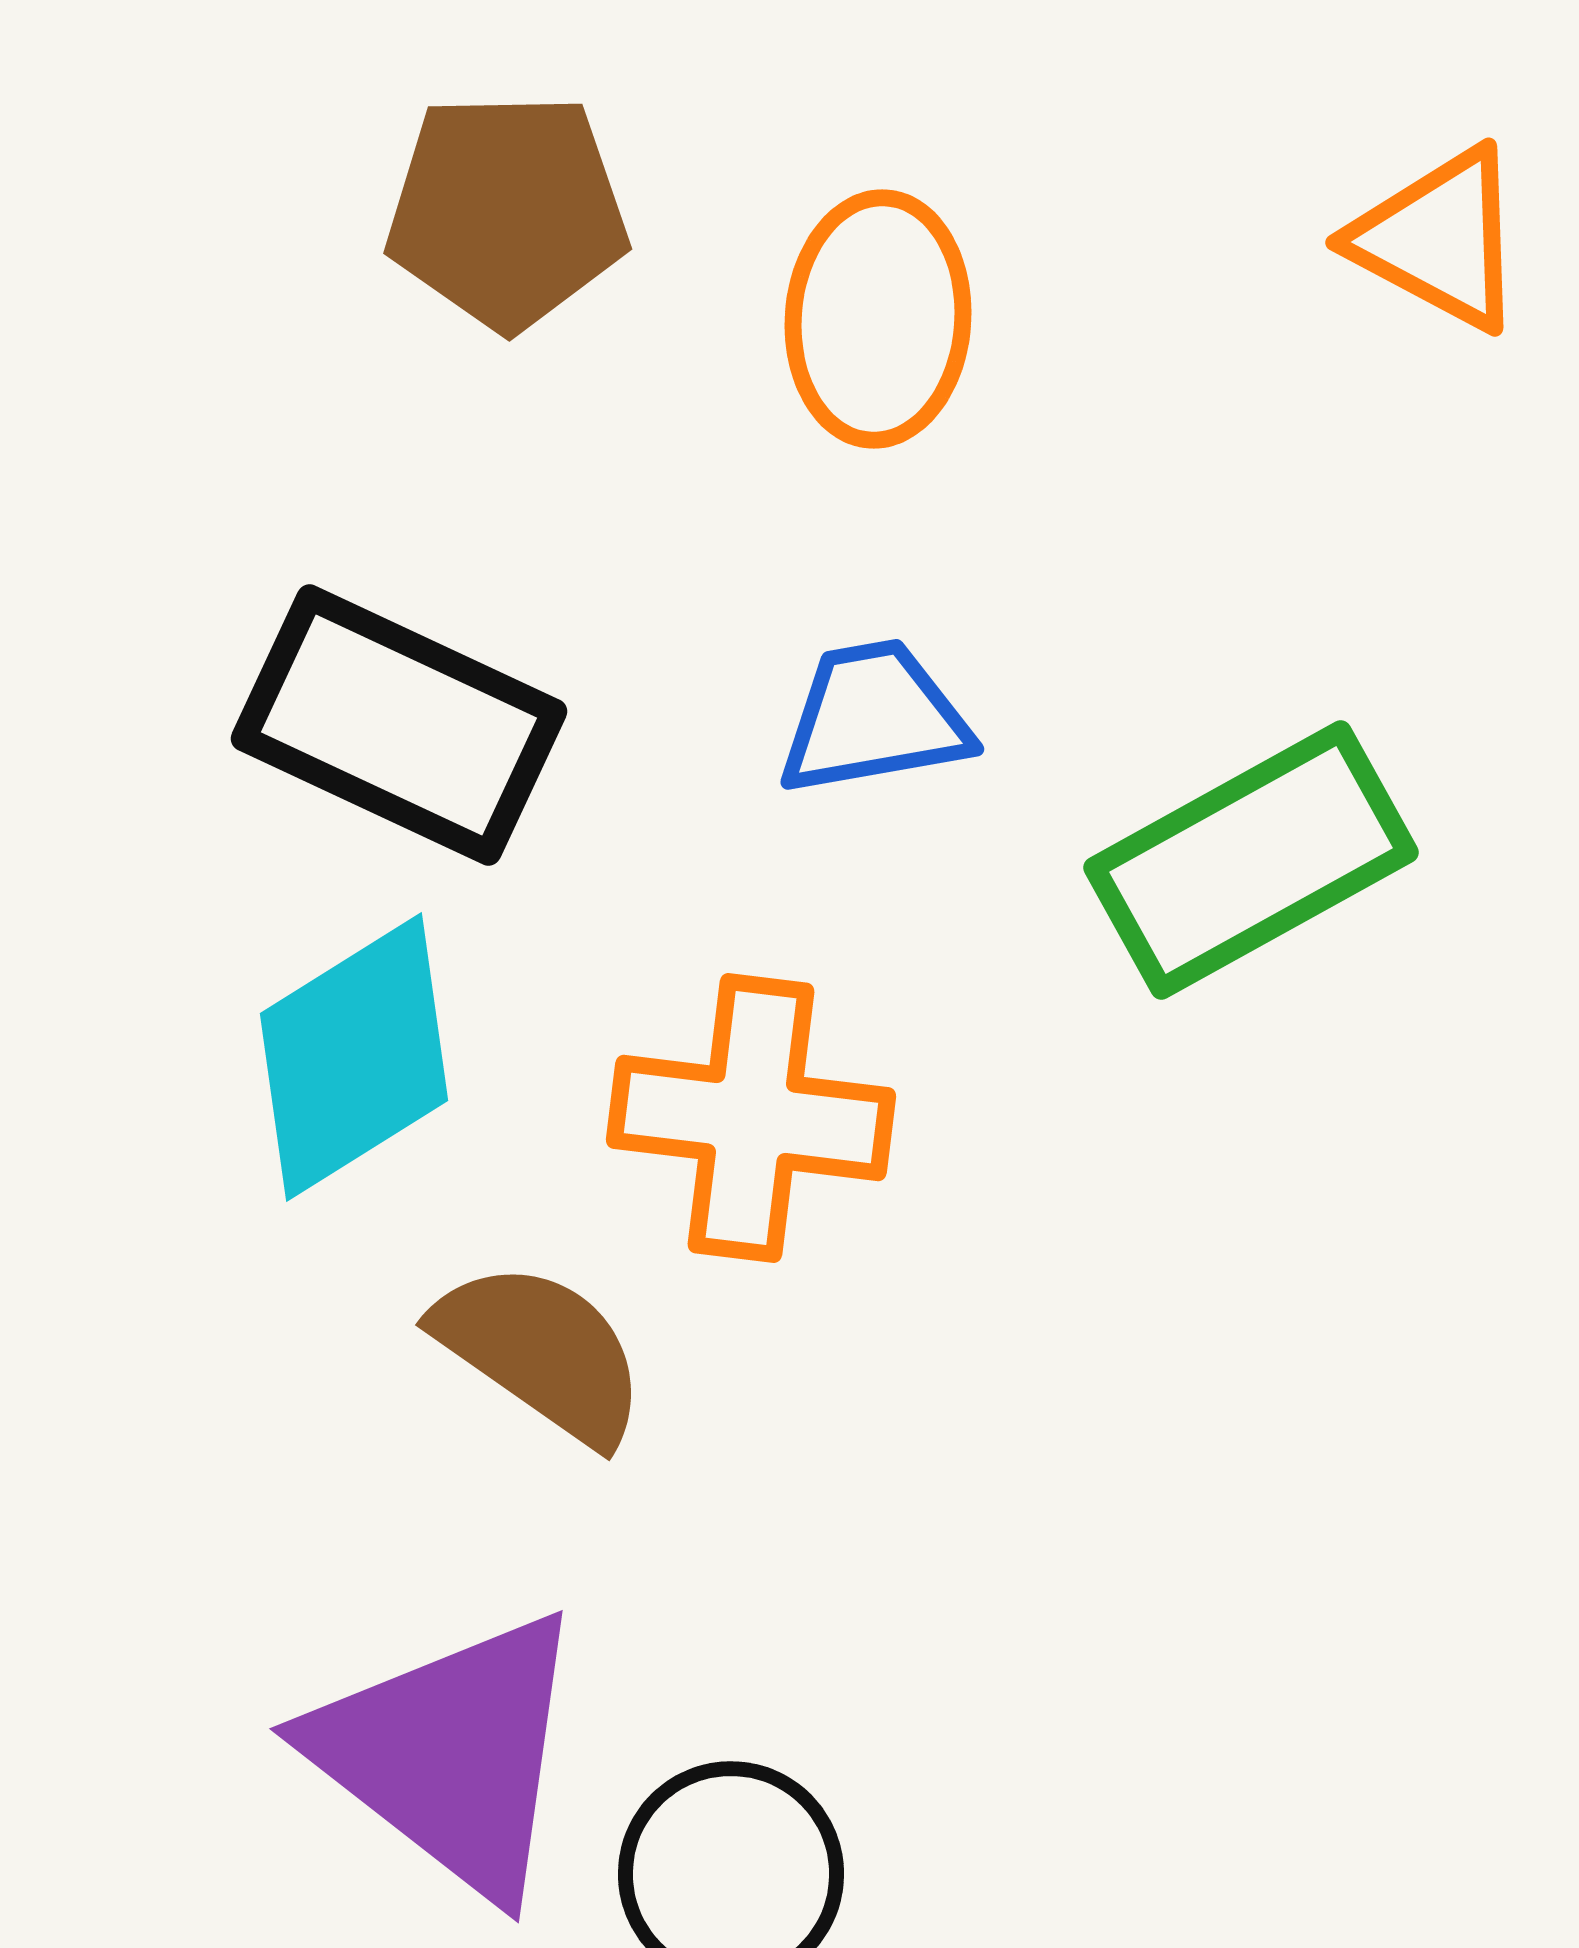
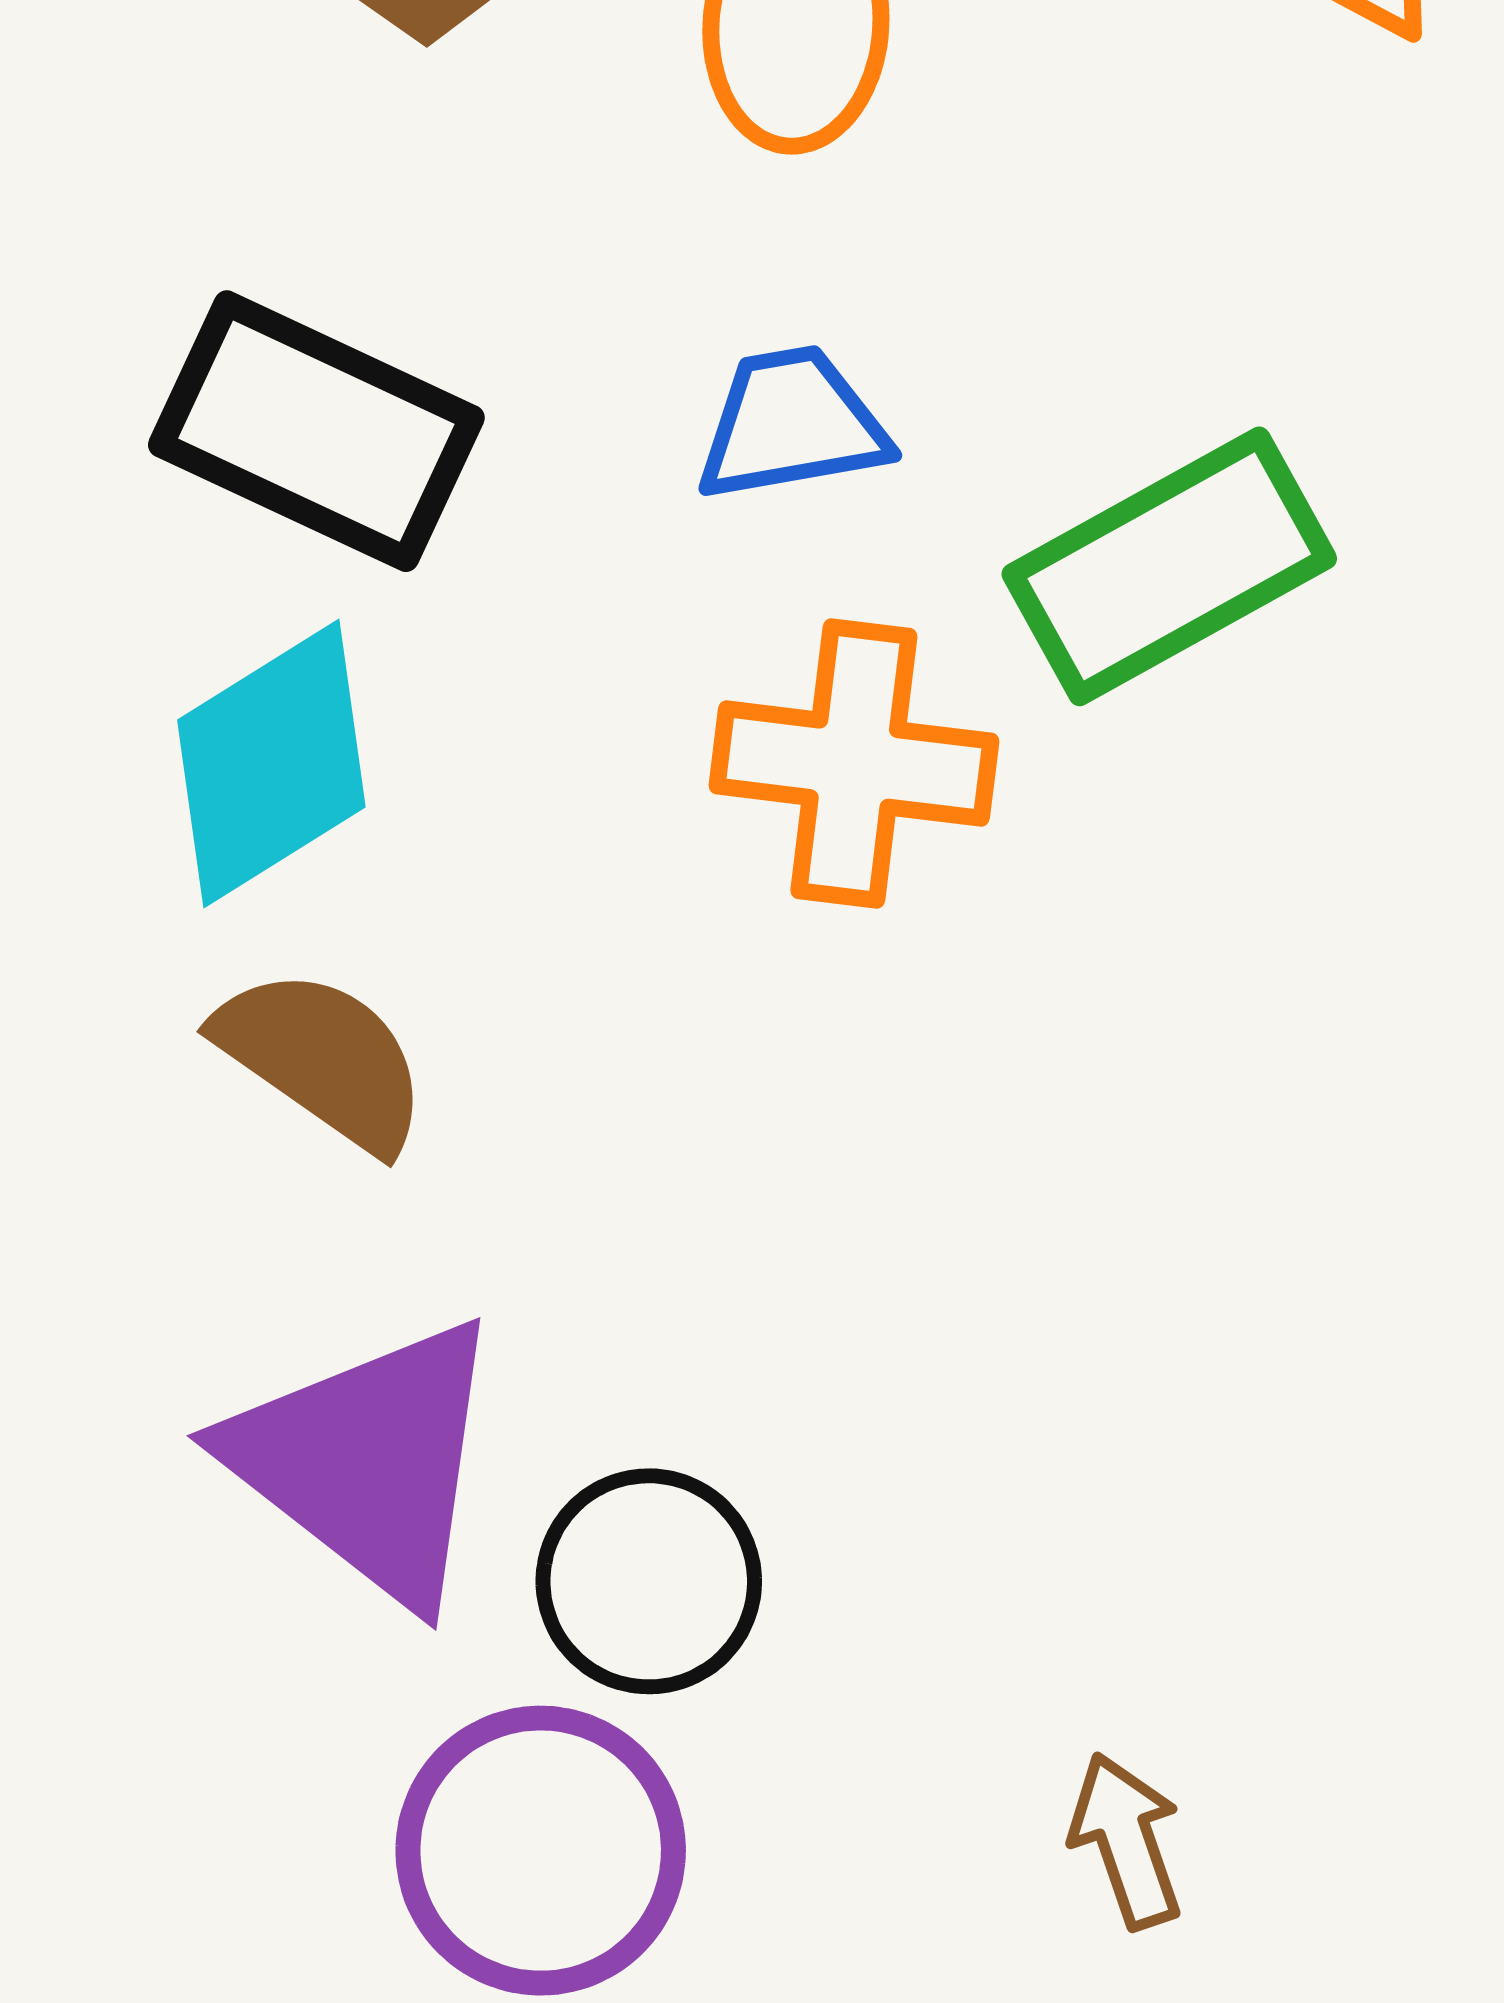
orange cross: (751, 1118) -> (854, 764), moved
brown semicircle: (541, 1352) -> (322, 1059), moved

